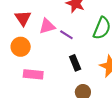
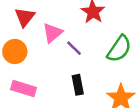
pink triangle: (47, 26) -> (53, 33), turned -36

